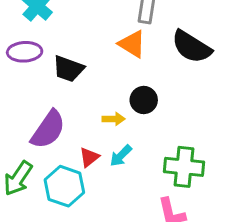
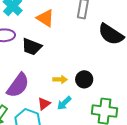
orange triangle: (132, 44) -> (45, 18), moved
black circle: (144, 100) -> (84, 79), moved

